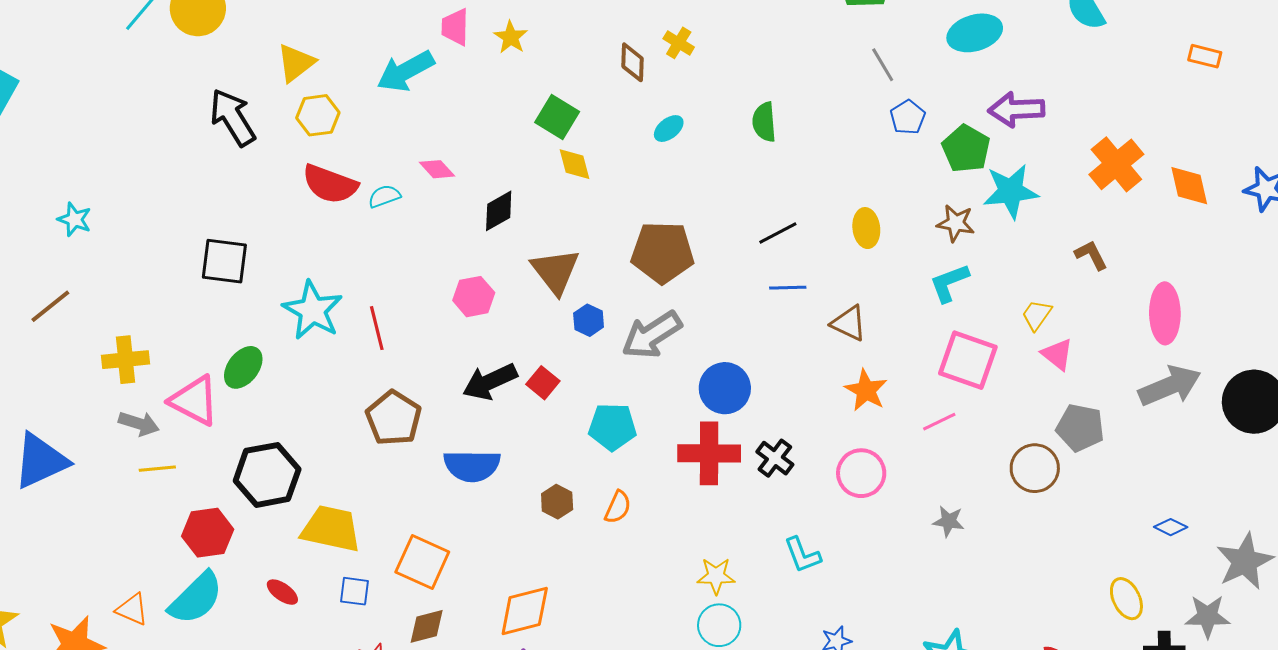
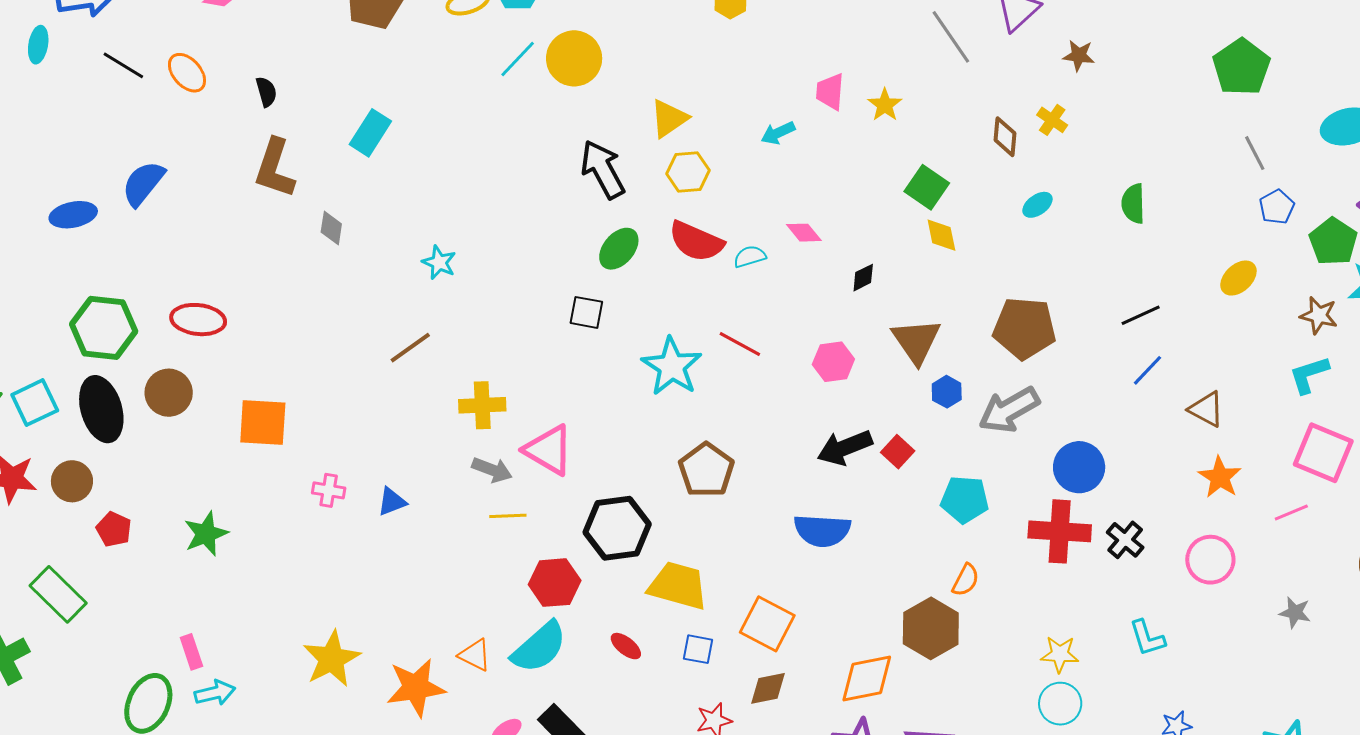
cyan arrow: (406, 71) -> (778, 133), size x0.6
black diamond: (499, 211) -> (863, 278), size x0.7
yellow ellipse: (866, 228) -> (1238, 278), moved, turned 51
black square: (224, 261) -> (586, 312), size x0.7
blue line: (788, 288) -> (1147, 370), turned -48
red line: (377, 328) -> (740, 344), moved, turned -51
green ellipse: (243, 367) -> (619, 249), moved
brown pentagon: (394, 418) -> (706, 470), moved
blue triangle: (41, 461) -> (392, 502), size x0.5
brown hexagon: (557, 502) -> (931, 628), moved, size x1.8

